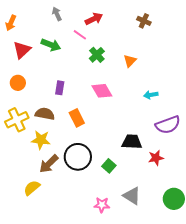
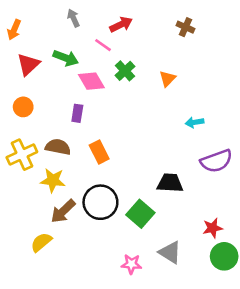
pink diamond: (102, 91) -> (91, 81), moved
red star: (156, 158) -> (213, 228), moved
green square: (109, 166) -> (140, 214), size x1.5

